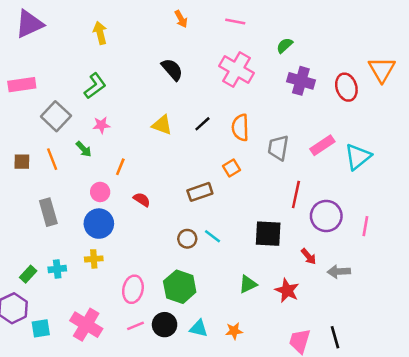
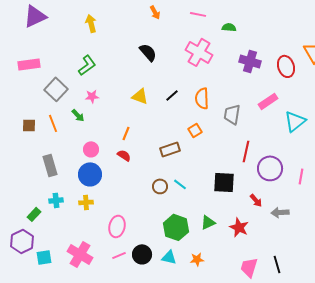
green semicircle: (285, 45) -> (229, 27), moved, turned 48
pink rectangle: (322, 145) -> (268, 101), moved
orange line: (120, 167) -> (126, 133), moved
cyan cross: (57, 269) -> (56, 200), moved
green hexagon: (180, 287) -> (176, 227), moved

